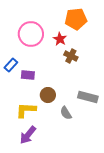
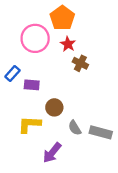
orange pentagon: (76, 19) -> (62, 18), moved, turned -30
gray rectangle: (88, 97) -> (101, 132), moved
purple arrow: (28, 135) -> (52, 153), moved

